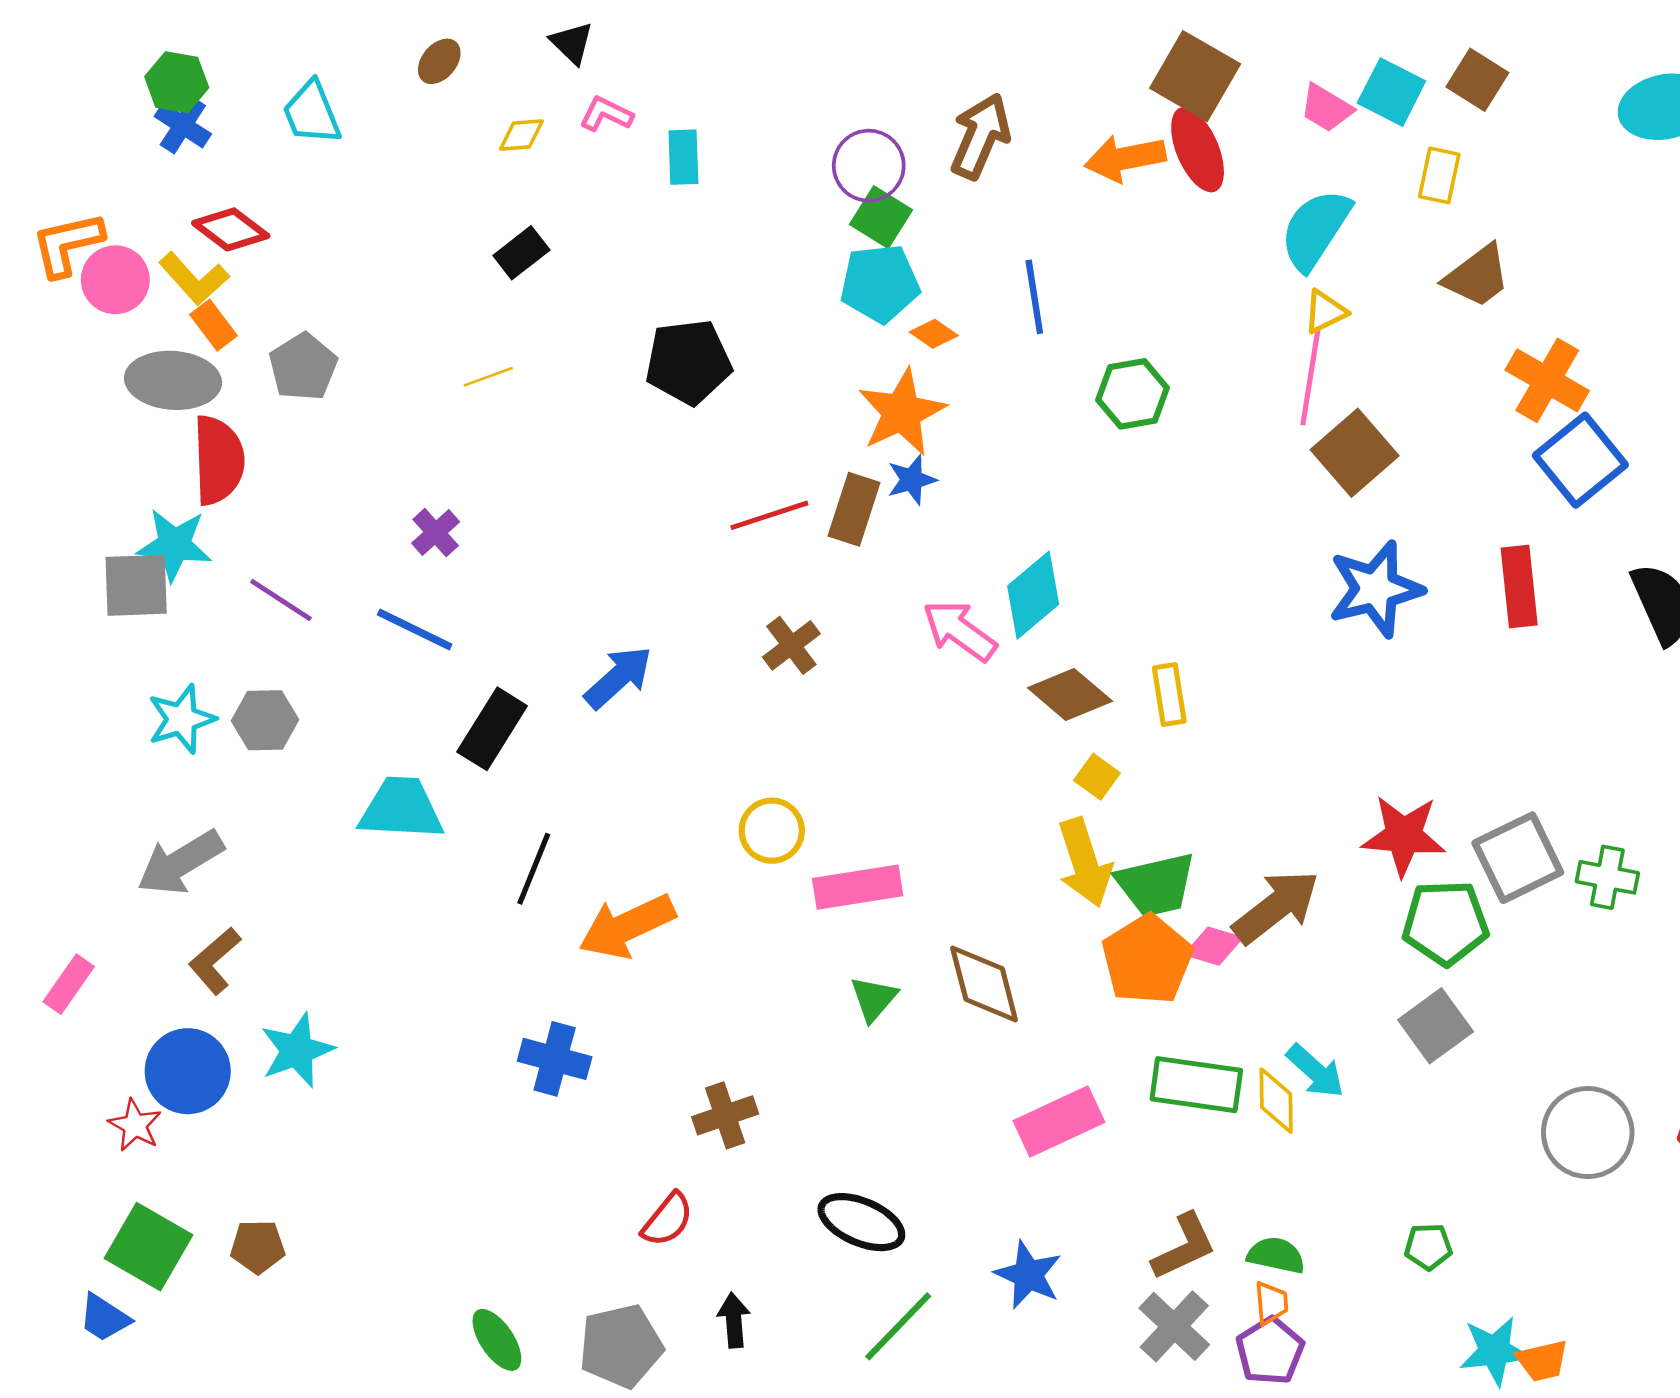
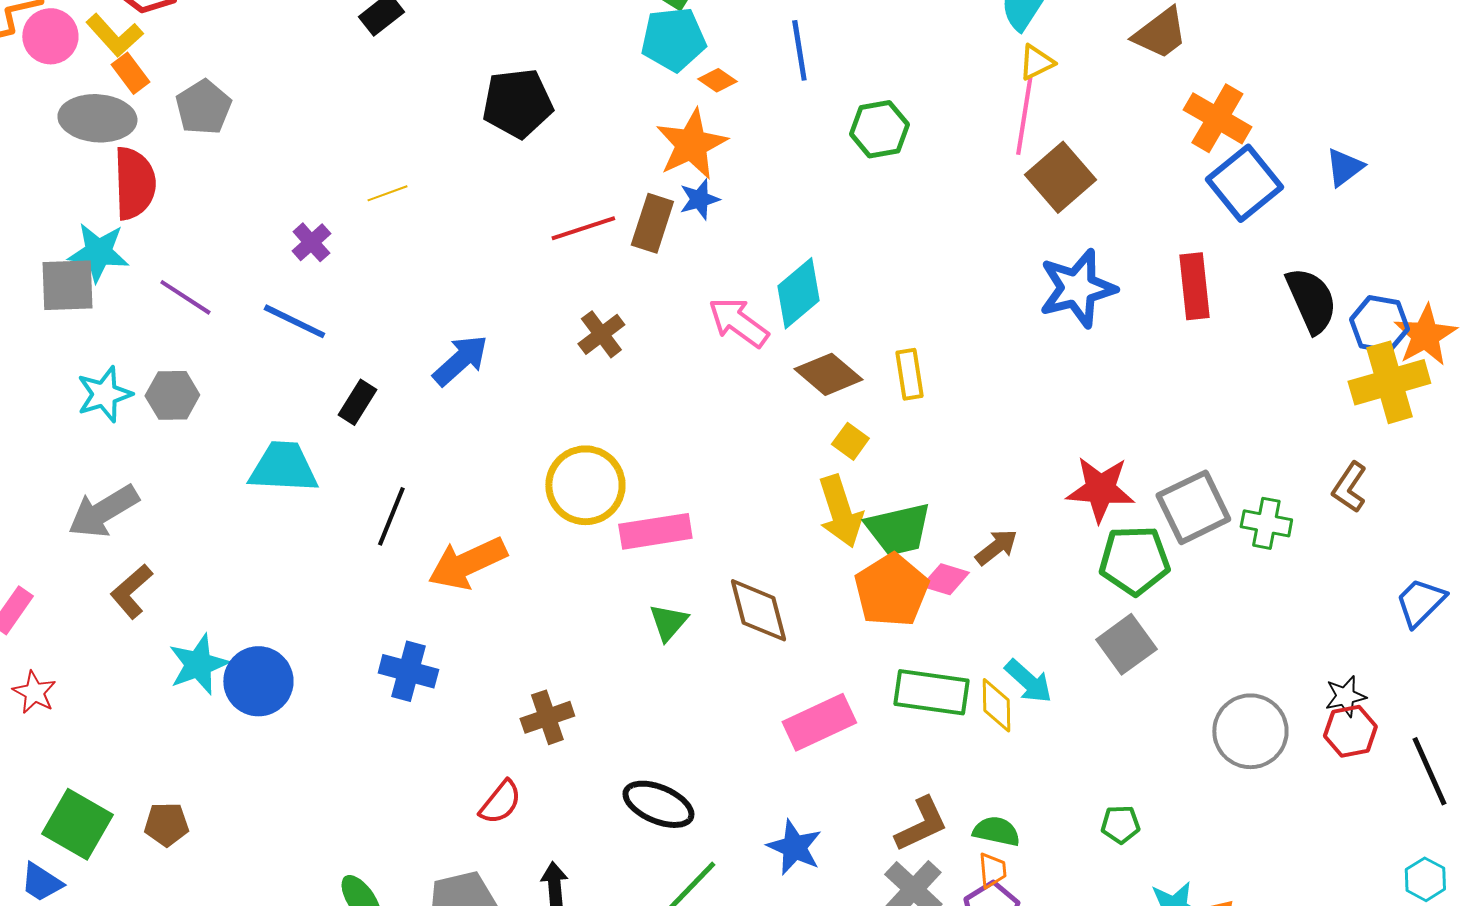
yellow line: (488, 377) -> (387, 193), moved
black rectangle: (492, 729) -> (357, 402), size x0.7
yellow circle: (772, 831) -> (585, 485), size x1.5
brown arrow: (1276, 907) -> (996, 547), size x0.6
blue circle: (188, 1071) -> (258, 681), moved
red star: (135, 1125) -> (34, 692), moved

